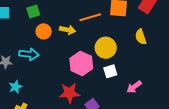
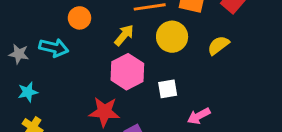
yellow arrow: (67, 30) -> (124, 35), moved, turned -70
yellow semicircle: (141, 37) -> (218, 45), turned 63
yellow circle: (106, 48) -> (172, 37), moved

